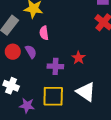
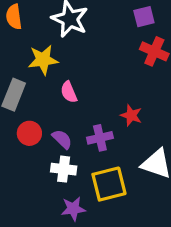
purple semicircle: (31, 52) -> (62, 139), moved
white cross: (11, 86) -> (64, 169), moved

